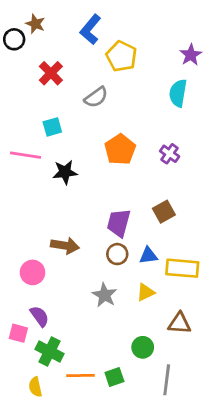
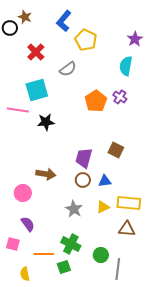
cyan square: (52, 127) -> (37, 90), size x1.6
orange pentagon: (120, 150) -> (96, 101), moved
purple cross: (170, 154) -> (120, 97), moved
brown square: (164, 212) -> (116, 150), turned -35
yellow rectangle: (182, 268) -> (129, 203), moved
pink square: (18, 333) -> (13, 244), moved
green circle: (143, 347) -> (101, 255), moved
green cross: (49, 352) -> (71, 244), moved
orange line: (81, 376) -> (44, 254), moved
green square: (114, 377) -> (64, 267), moved

